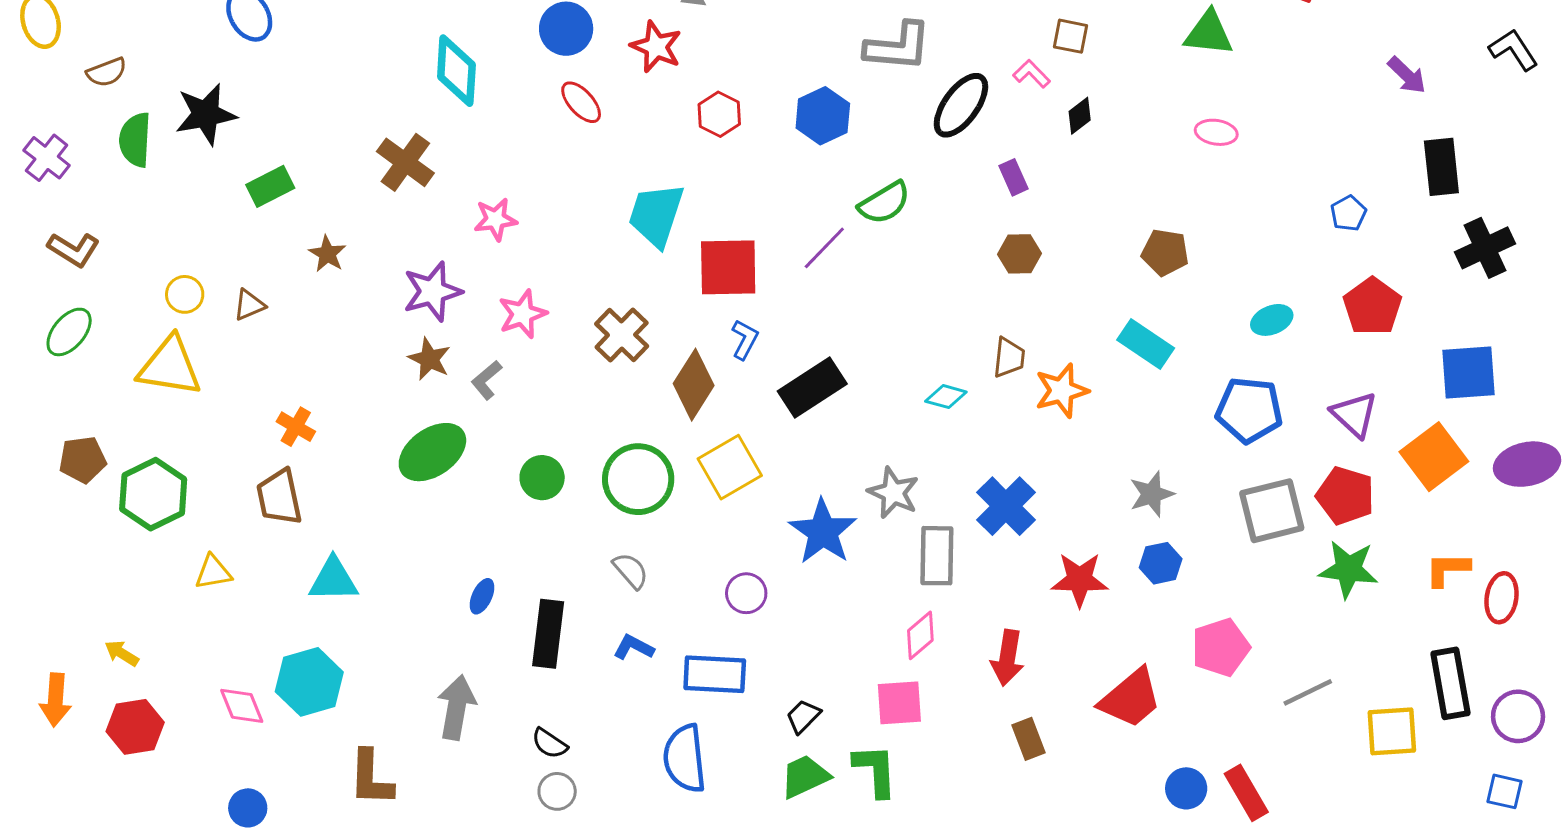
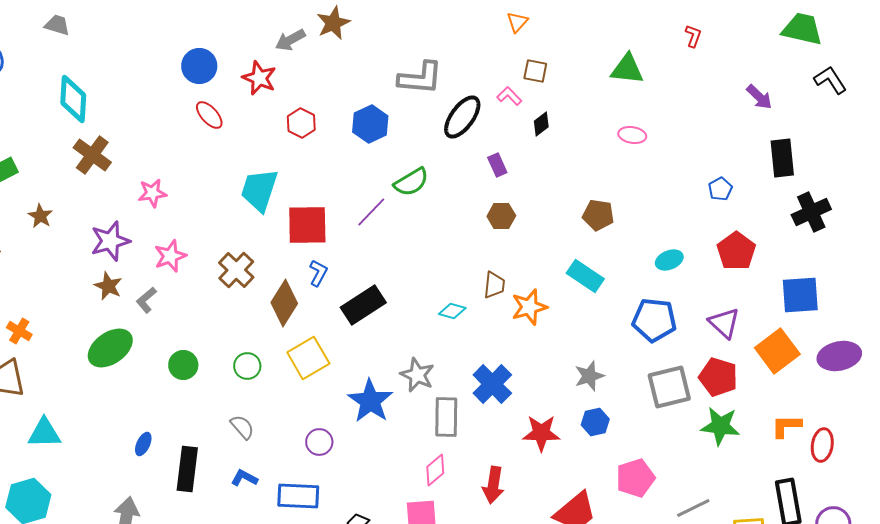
cyan diamond: (456, 71) -> (73, 99), moved
green circle: (638, 479) -> (247, 366), size x0.6

